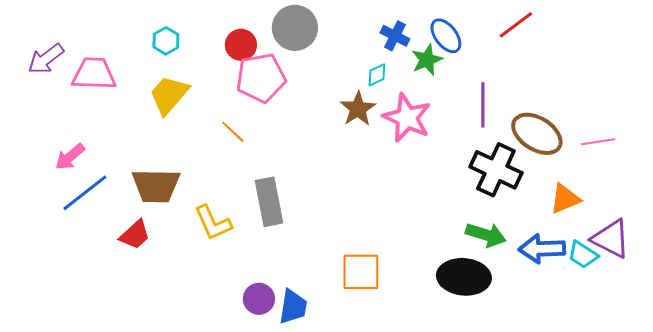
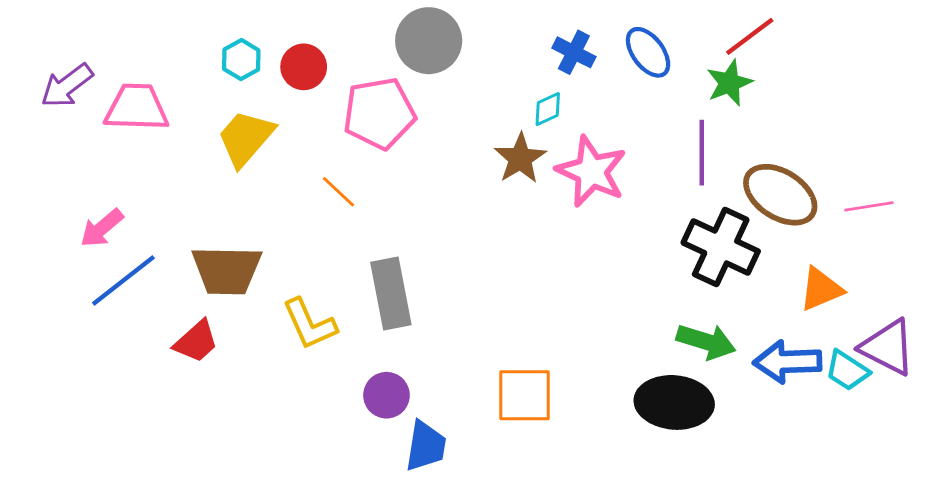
red circle: (241, 45) -> (304, 67), moved
green star: (427, 60) -> (729, 83), moved
purple circle: (259, 299) -> (386, 395), moved

